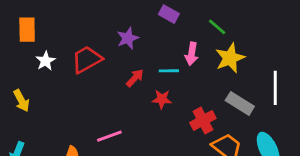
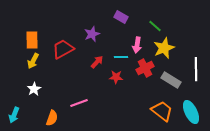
orange rectangle: (27, 30) -> (32, 40), moved
white star: (45, 61) -> (34, 89), moved
yellow arrow: (21, 101) -> (33, 61), moved, turned 56
red cross: (203, 120) -> (145, 68), moved

